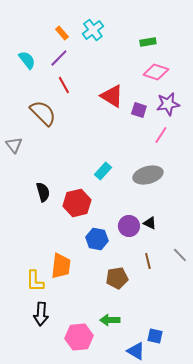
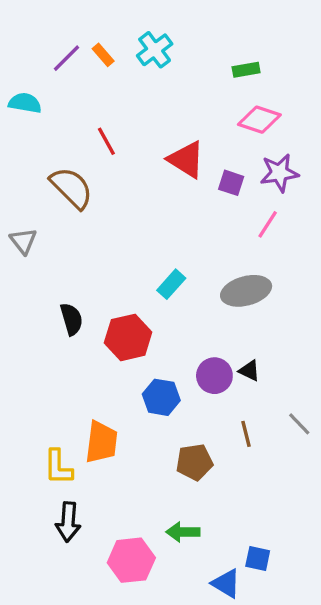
purple line: (59, 58) -> (67, 58), moved
cyan semicircle: (27, 60) -> (25, 103), moved, turned -42

